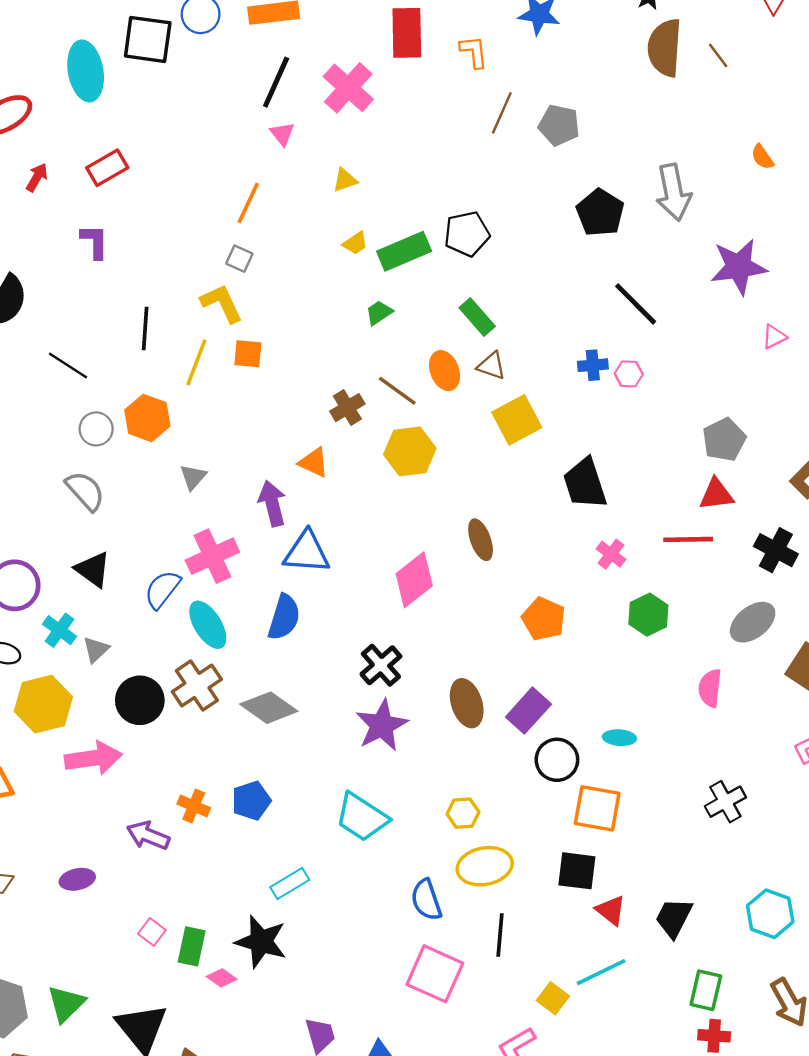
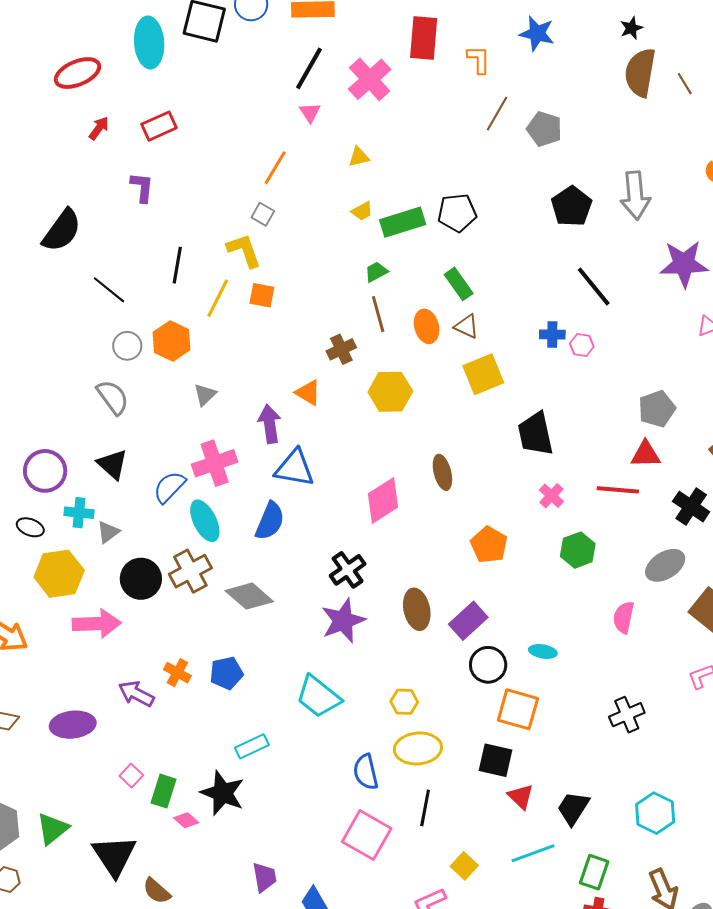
brown line: (397, 391) -> (378, 314), moved, turned 33
cyan cross: (59, 630) -> (79, 513), turned -36
purple ellipse: (77, 879) -> (73, 725), size x1.5
cyan line: (601, 972) -> (533, 853), moved

